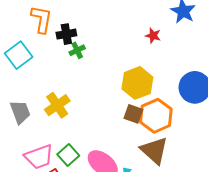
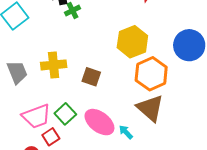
yellow cross: (57, 105) -> (54, 65), turned 30
brown square: (133, 114) -> (91, 77), moved

